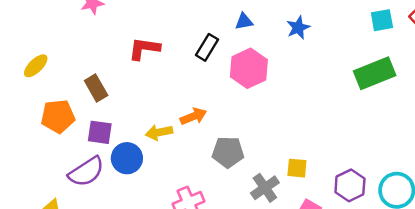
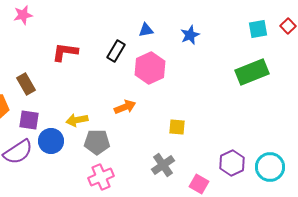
orange arrow: (193, 116) -> (125, 107), moved
gray pentagon: (228, 152) -> (97, 142), moved
yellow square: (297, 168) -> (177, 127), moved

